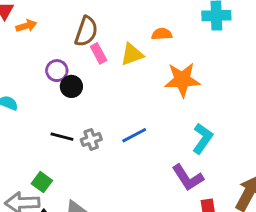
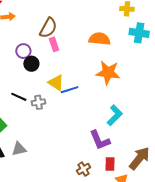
orange semicircle: (162, 34) -> (100, 39), size x1.5
yellow triangle: (132, 54) -> (56, 83), moved, turned 42
blue line: (134, 135) -> (70, 90), moved

